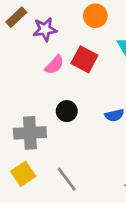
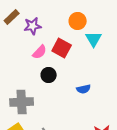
orange circle: (95, 16) -> (78, 21), moved
black circle: (67, 111) -> (49, 75), moved

